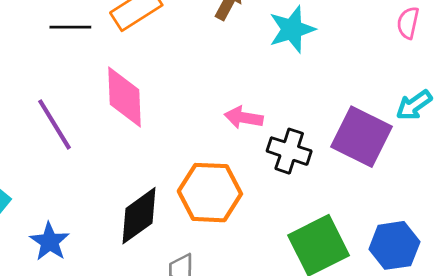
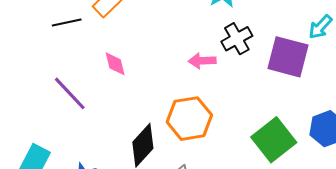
pink diamond: (125, 97) -> (115, 64), size x0.6
black cross: (289, 151) -> (237, 39), moved, turned -36

